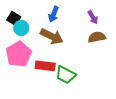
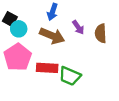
purple arrow: (93, 17) -> (78, 27), moved
brown semicircle: (97, 37) -> (101, 33), turned -78

